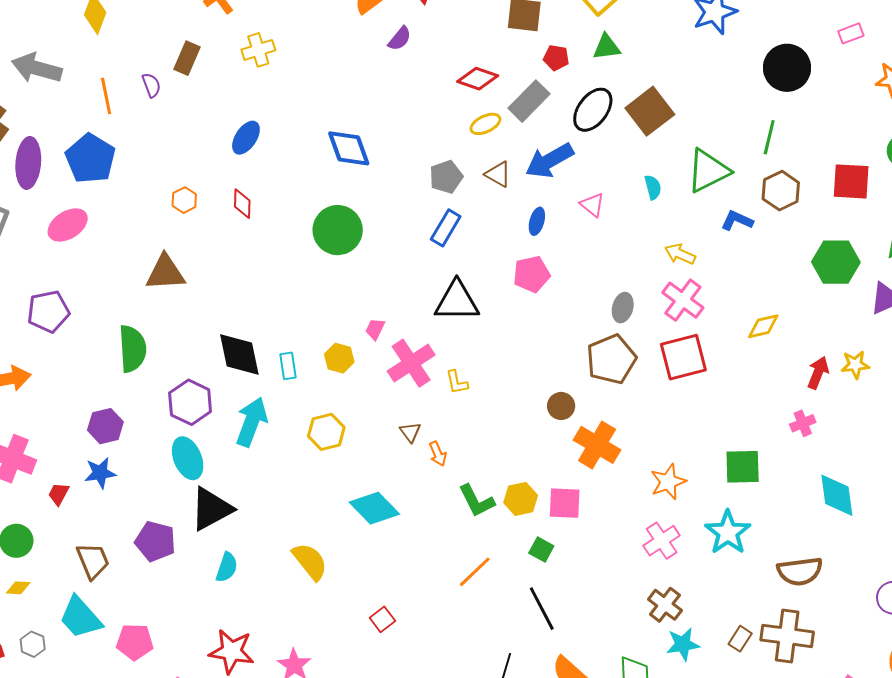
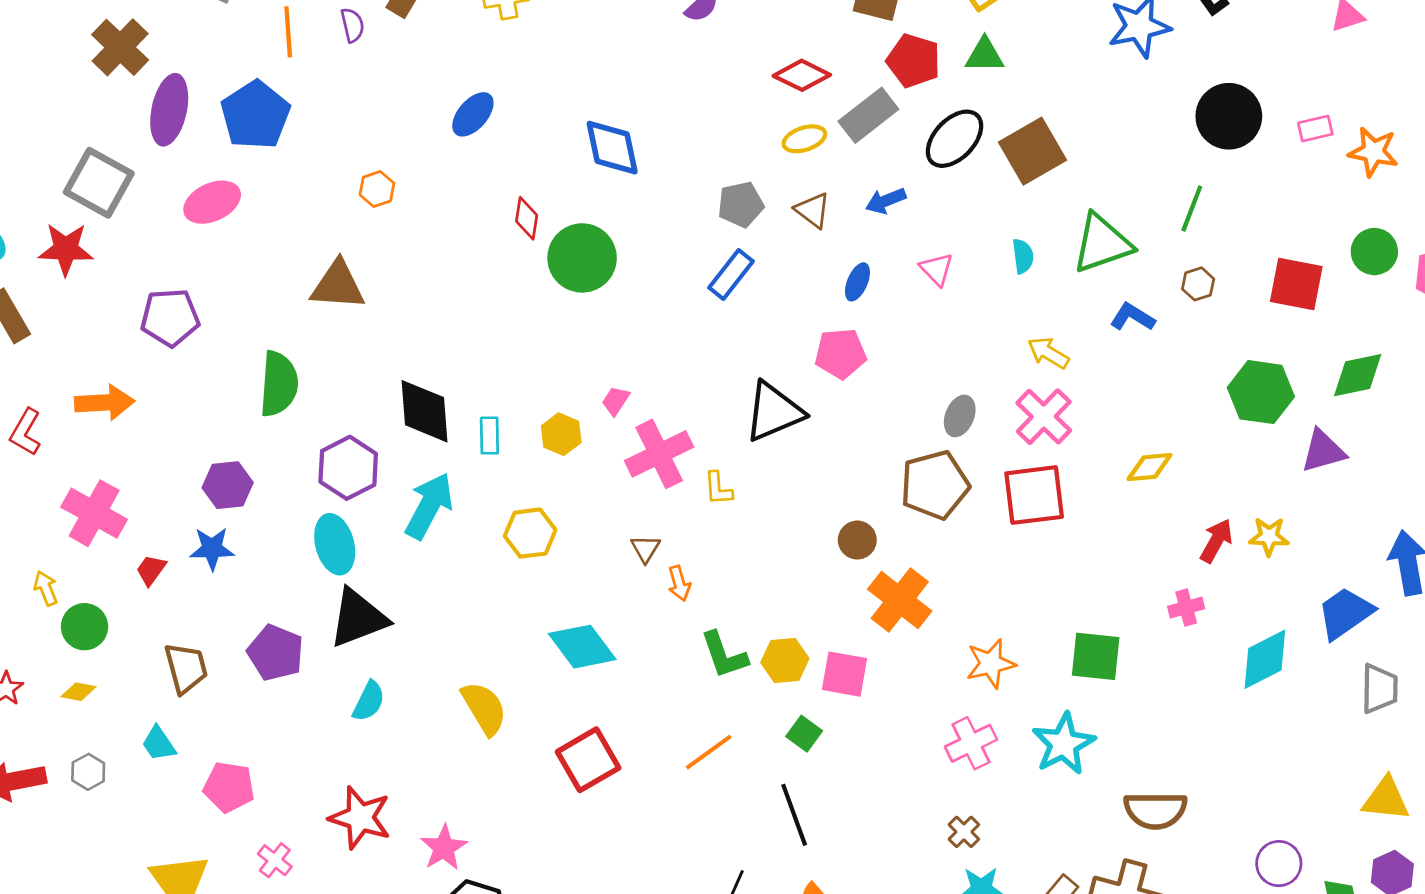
pink rectangle: (851, 33) -> (1315, 129), moved
red pentagon: (556, 58) -> (914, 61), size x1.5
blue arrow: (549, 161) -> (886, 201), size x0.6
brown hexagon: (781, 191) -> (1198, 284), size x0.6
red diamond: (242, 204) -> (527, 218), moved
black triangle: (457, 301) -> (774, 412), moved, turned -30
cyan diamond: (837, 495) -> (1265, 659), moved, turned 63
brown cross: (665, 605) -> (964, 832), size x0.7
cyan trapezoid: (80, 617) -> (159, 744), size x0.6
red square: (382, 619) -> (588, 760), moved, size x1.8

